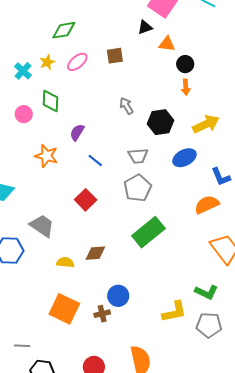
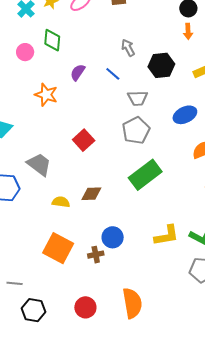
blue ellipse: (184, 158) -> (185, 115), moved
blue line: (95, 161) -> (113, 74), moved
yellow L-shape: (174, 312) -> (167, 235), moved

